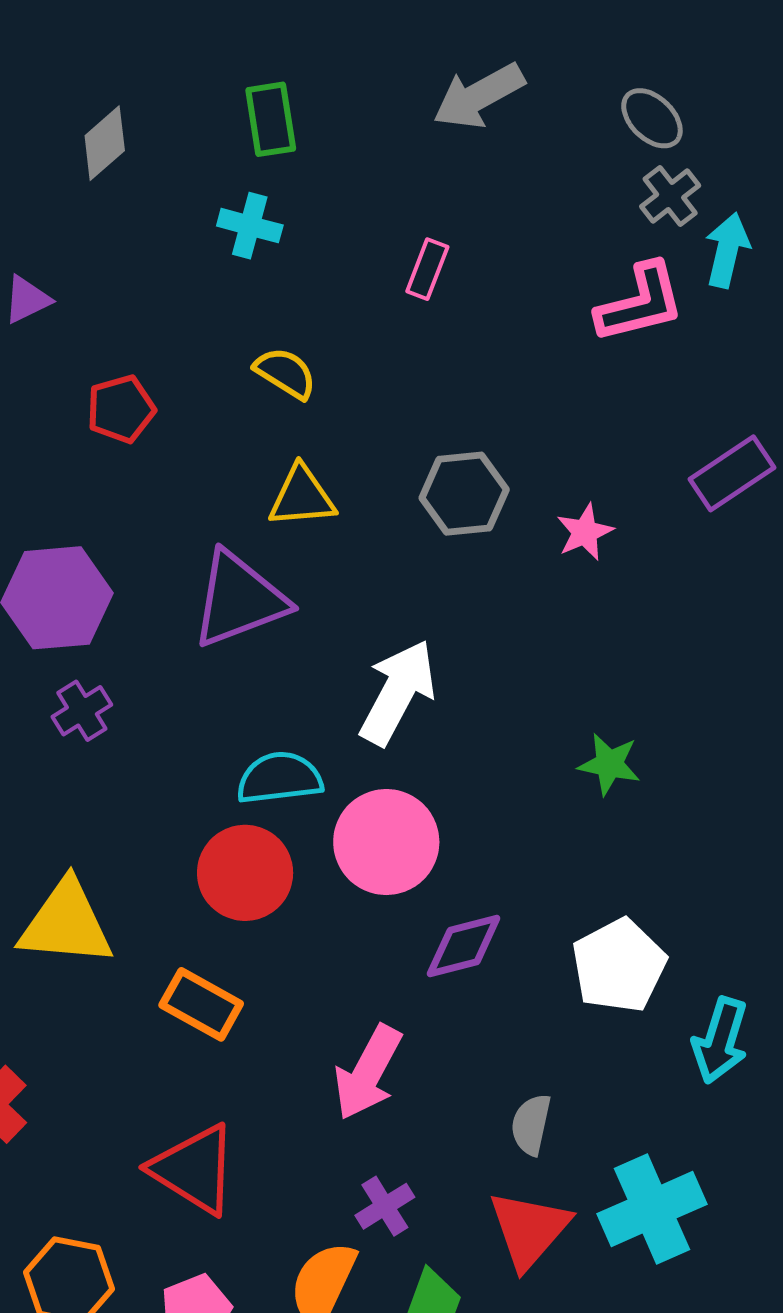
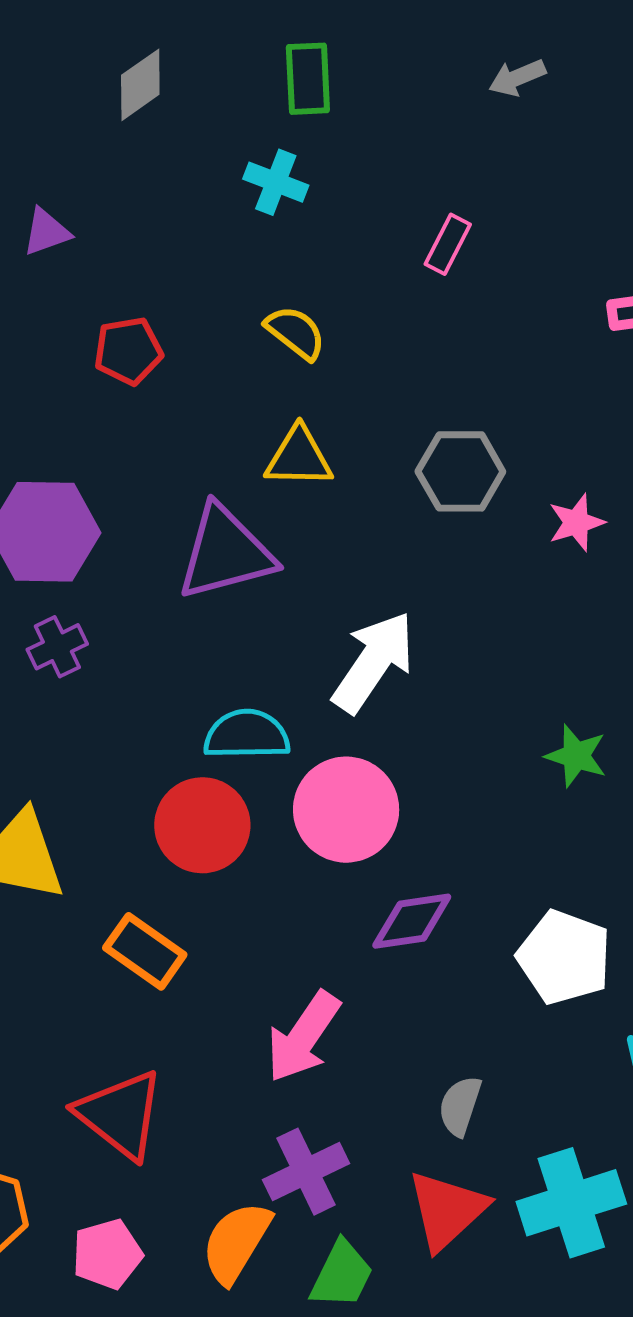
gray arrow: (479, 96) -> (517, 78), size x0.6
white pentagon: (619, 966) -> (564, 957), turned -30
purple cross: (385, 1206) -> (306, 1172), size x1.4

